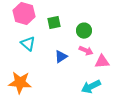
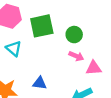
green square: (54, 23) -> (42, 26), size x1.6
blue triangle: (61, 57) -> (40, 83), moved, turned 40

